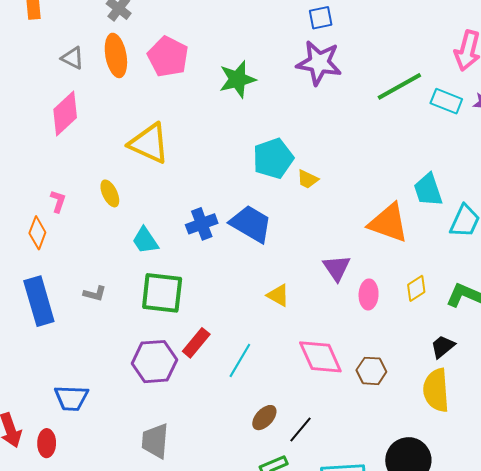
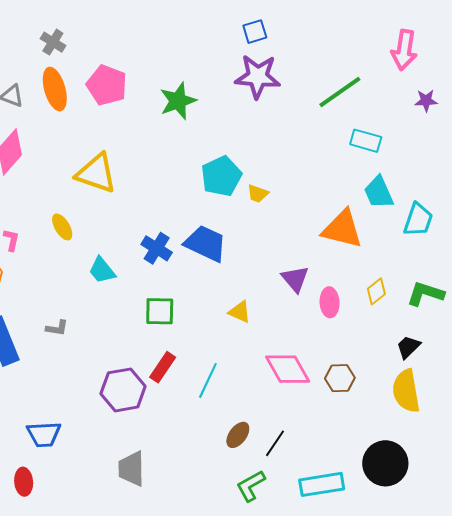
cyan rectangle: (446, 101) -> (366, 141), moved
blue cross: (202, 224) -> (157, 248), turned -32
green square: (162, 293) -> (160, 311), moved, size x0.7

